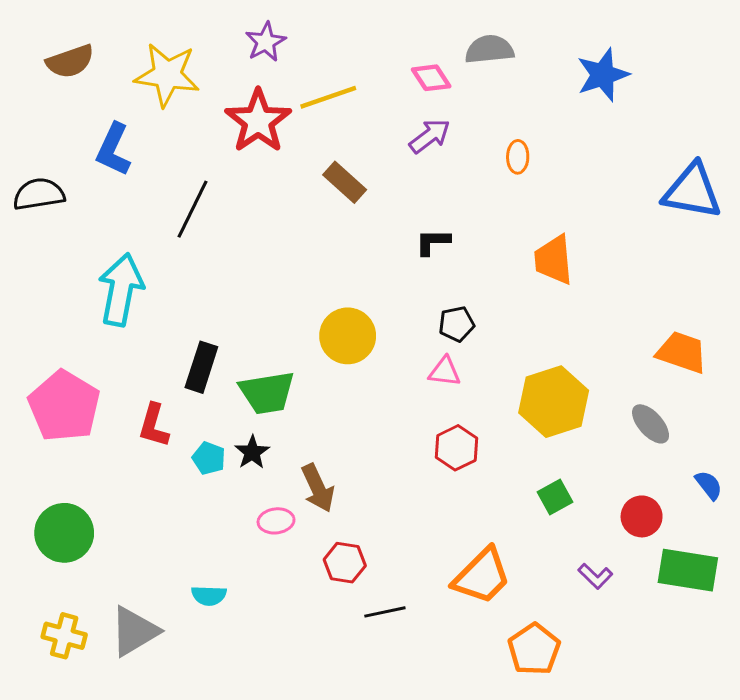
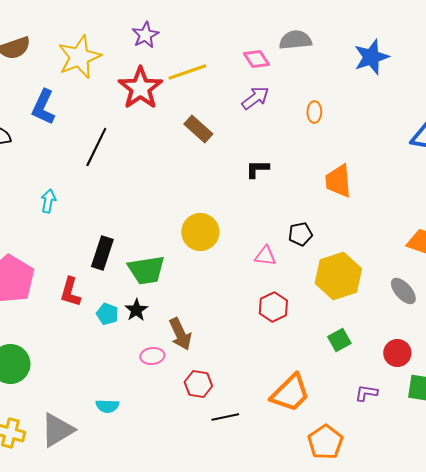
yellow star: (167, 75) -> (79, 57), turned -30
cyan arrow: (121, 290) -> (48, 201), size x0.5
black pentagon: (457, 324) -> (300, 234), moved
purple L-shape: (595, 576) -> (366, 393), turned 145

